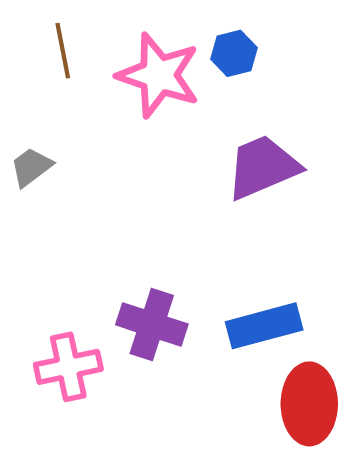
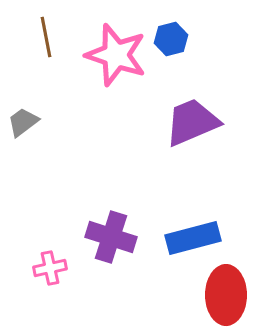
pink cross: (68, 367) -> (50, 268), size x0.7

